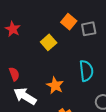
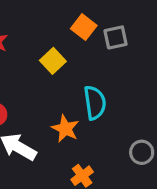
cyan semicircle: (86, 71) -> (95, 103), moved

